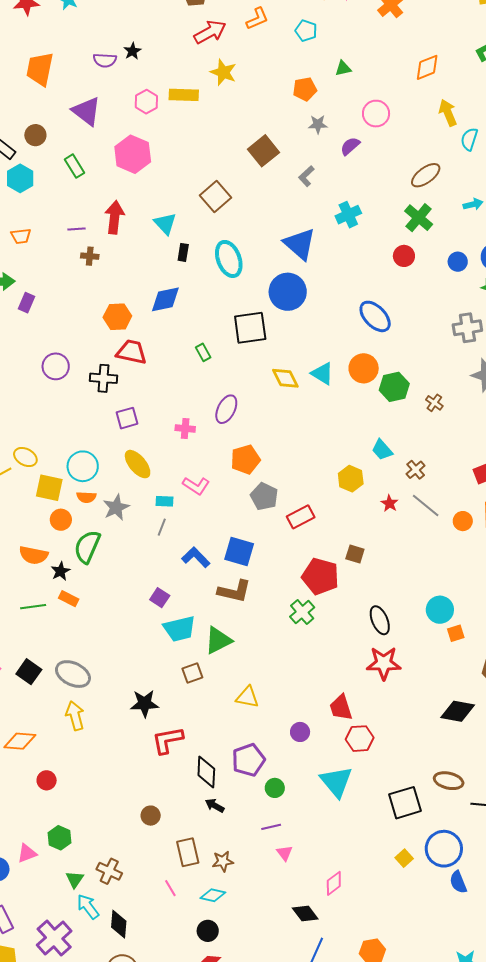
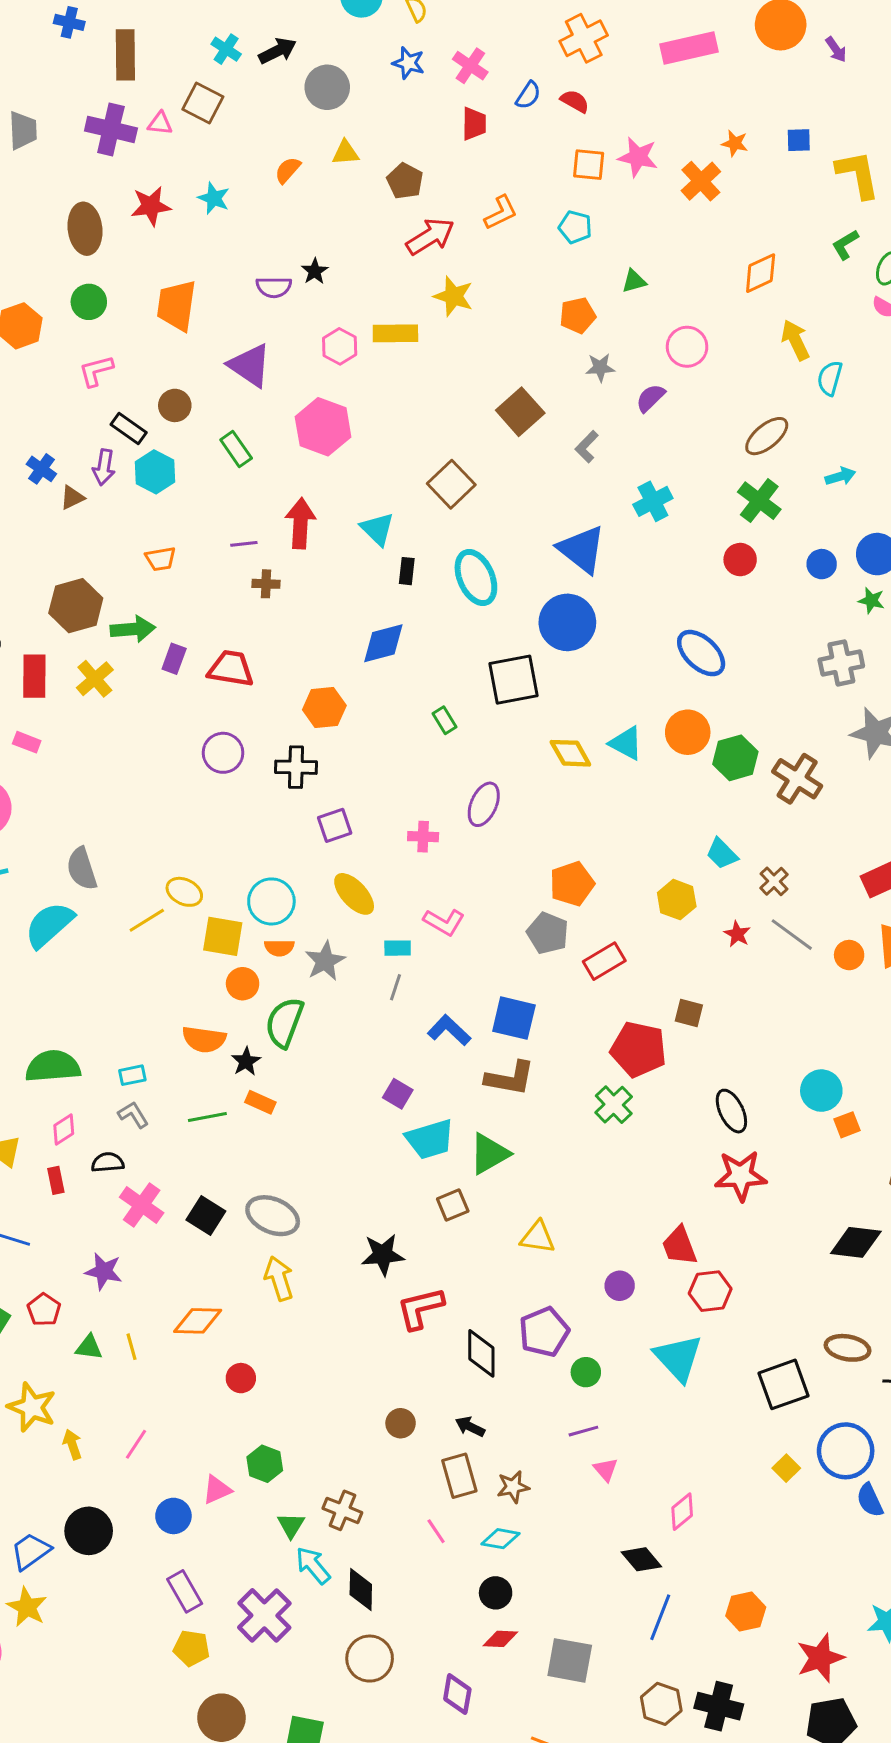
orange hexagon: (117, 317) -> (324, 708), moved
red trapezoid: (131, 352) -> (231, 669), moved
brown cross: (434, 403) -> (797, 779), size x1.8
orange pentagon: (245, 459) -> (572, 884), moved
black arrow: (215, 806) -> (470, 1427), moved

